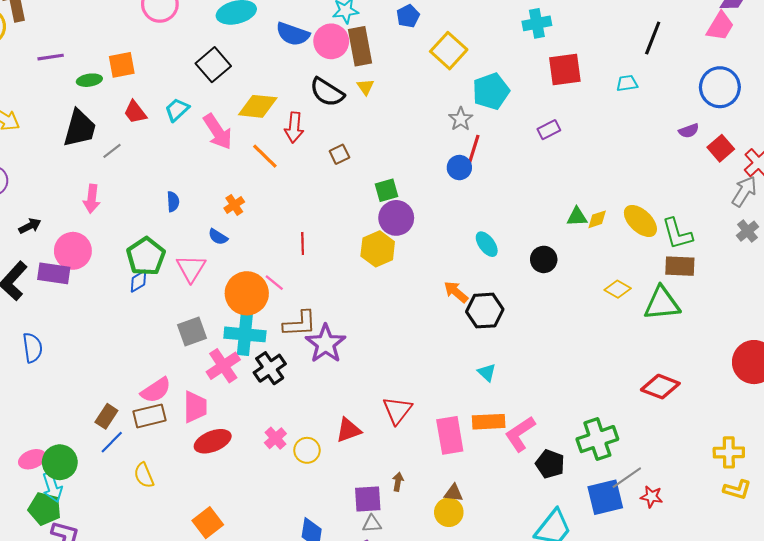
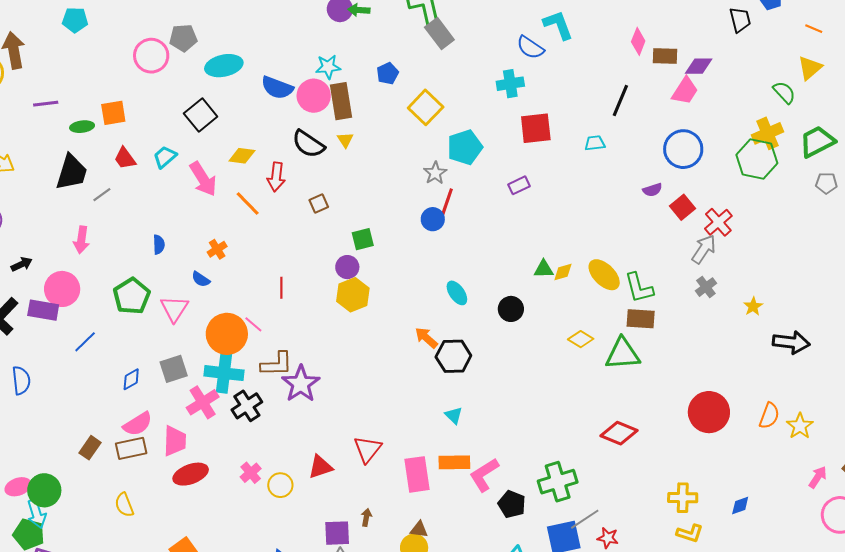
yellow diamond: (258, 106) -> (242, 156), size x0.7
purple circle: (396, 218) -> (347, 267), moved, size x0.7
blue diamond: (138, 281) -> (131, 379), moved
blue line: (112, 442) -> (85, 342), moved

